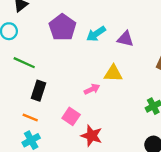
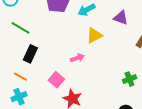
purple triangle: (125, 39) -> (121, 18), moved
yellow triangle: (113, 73) -> (94, 35), moved, turned -36

